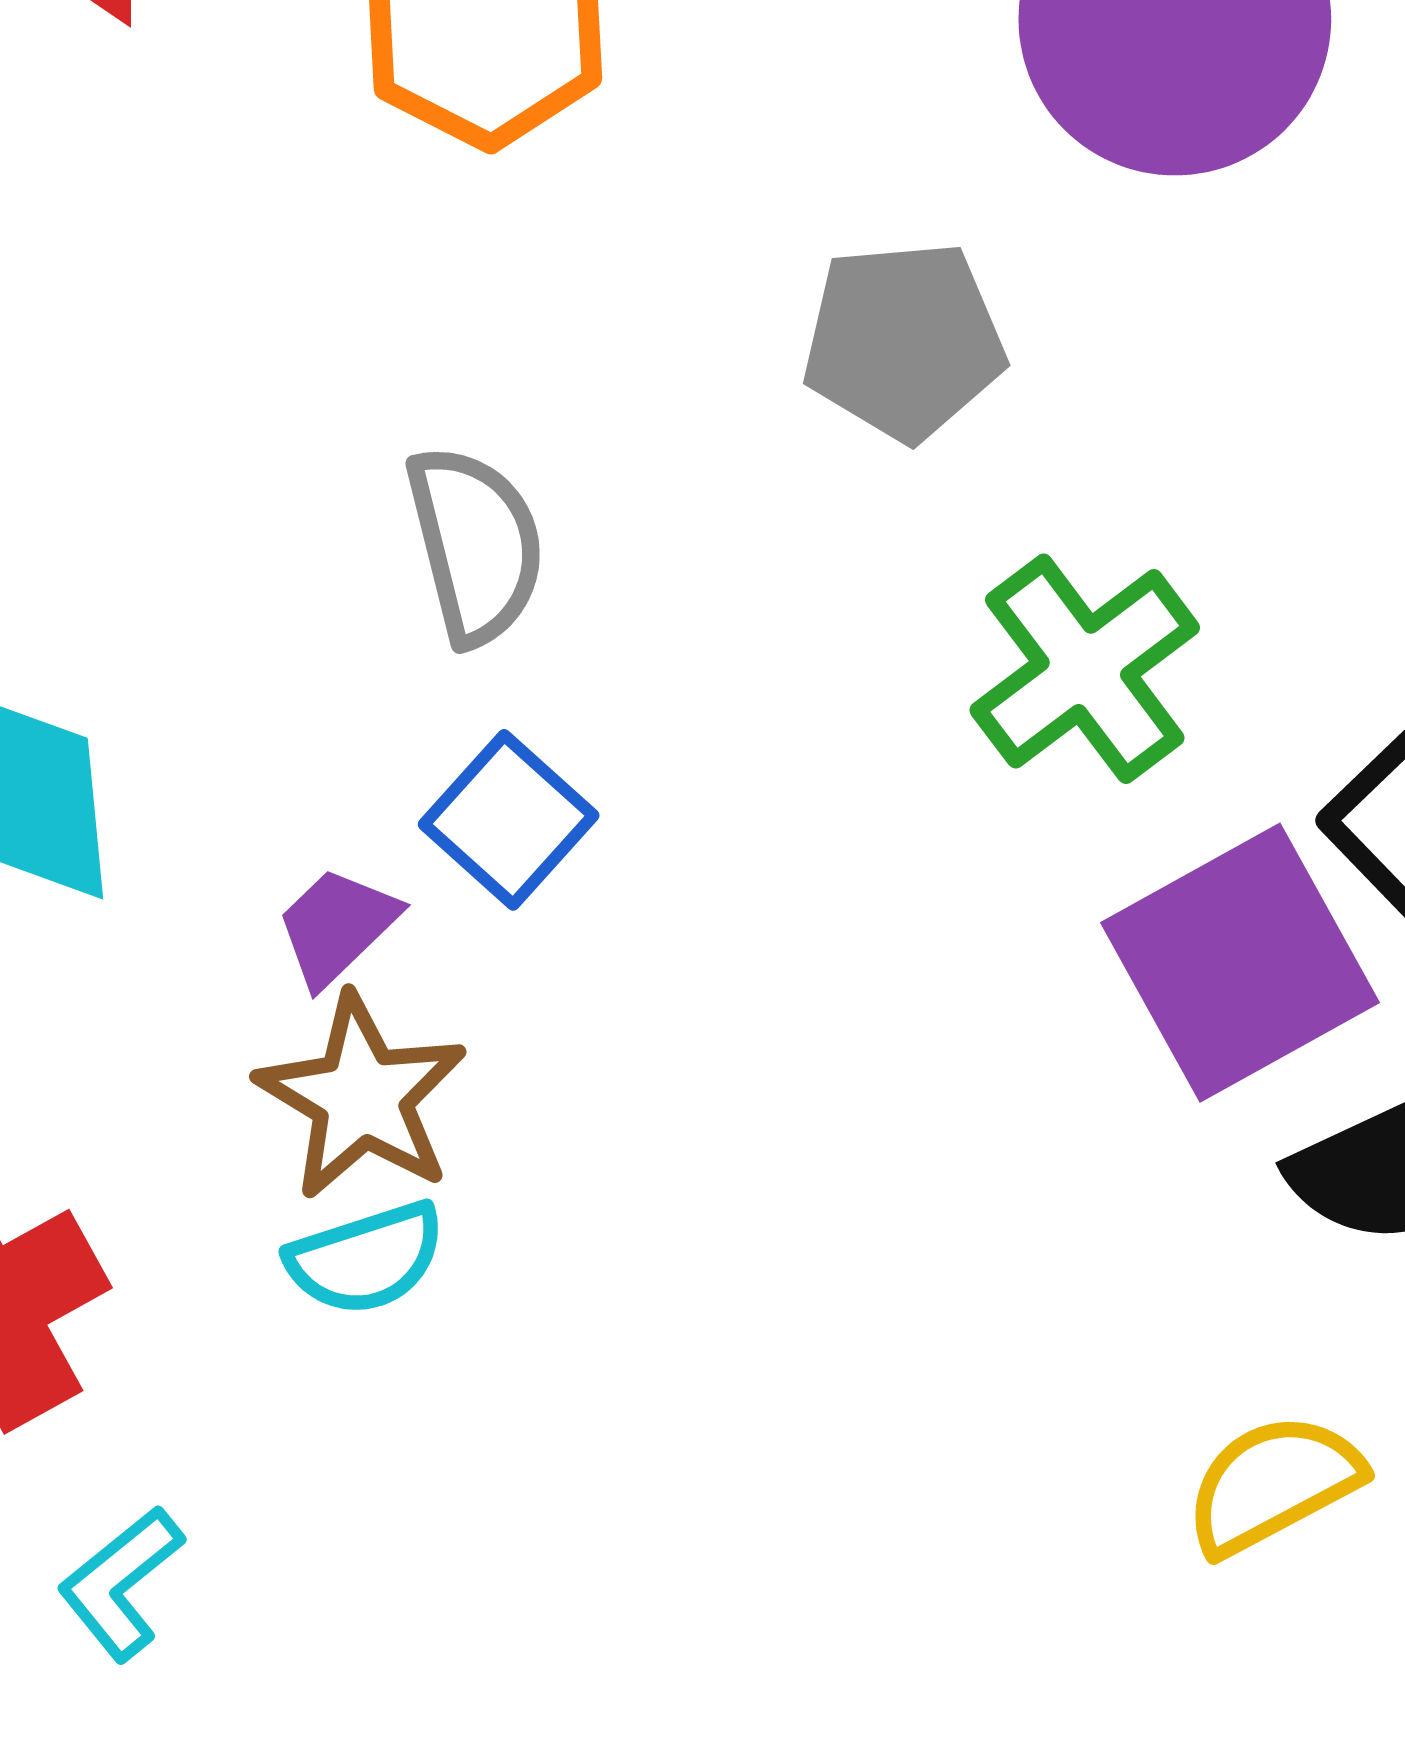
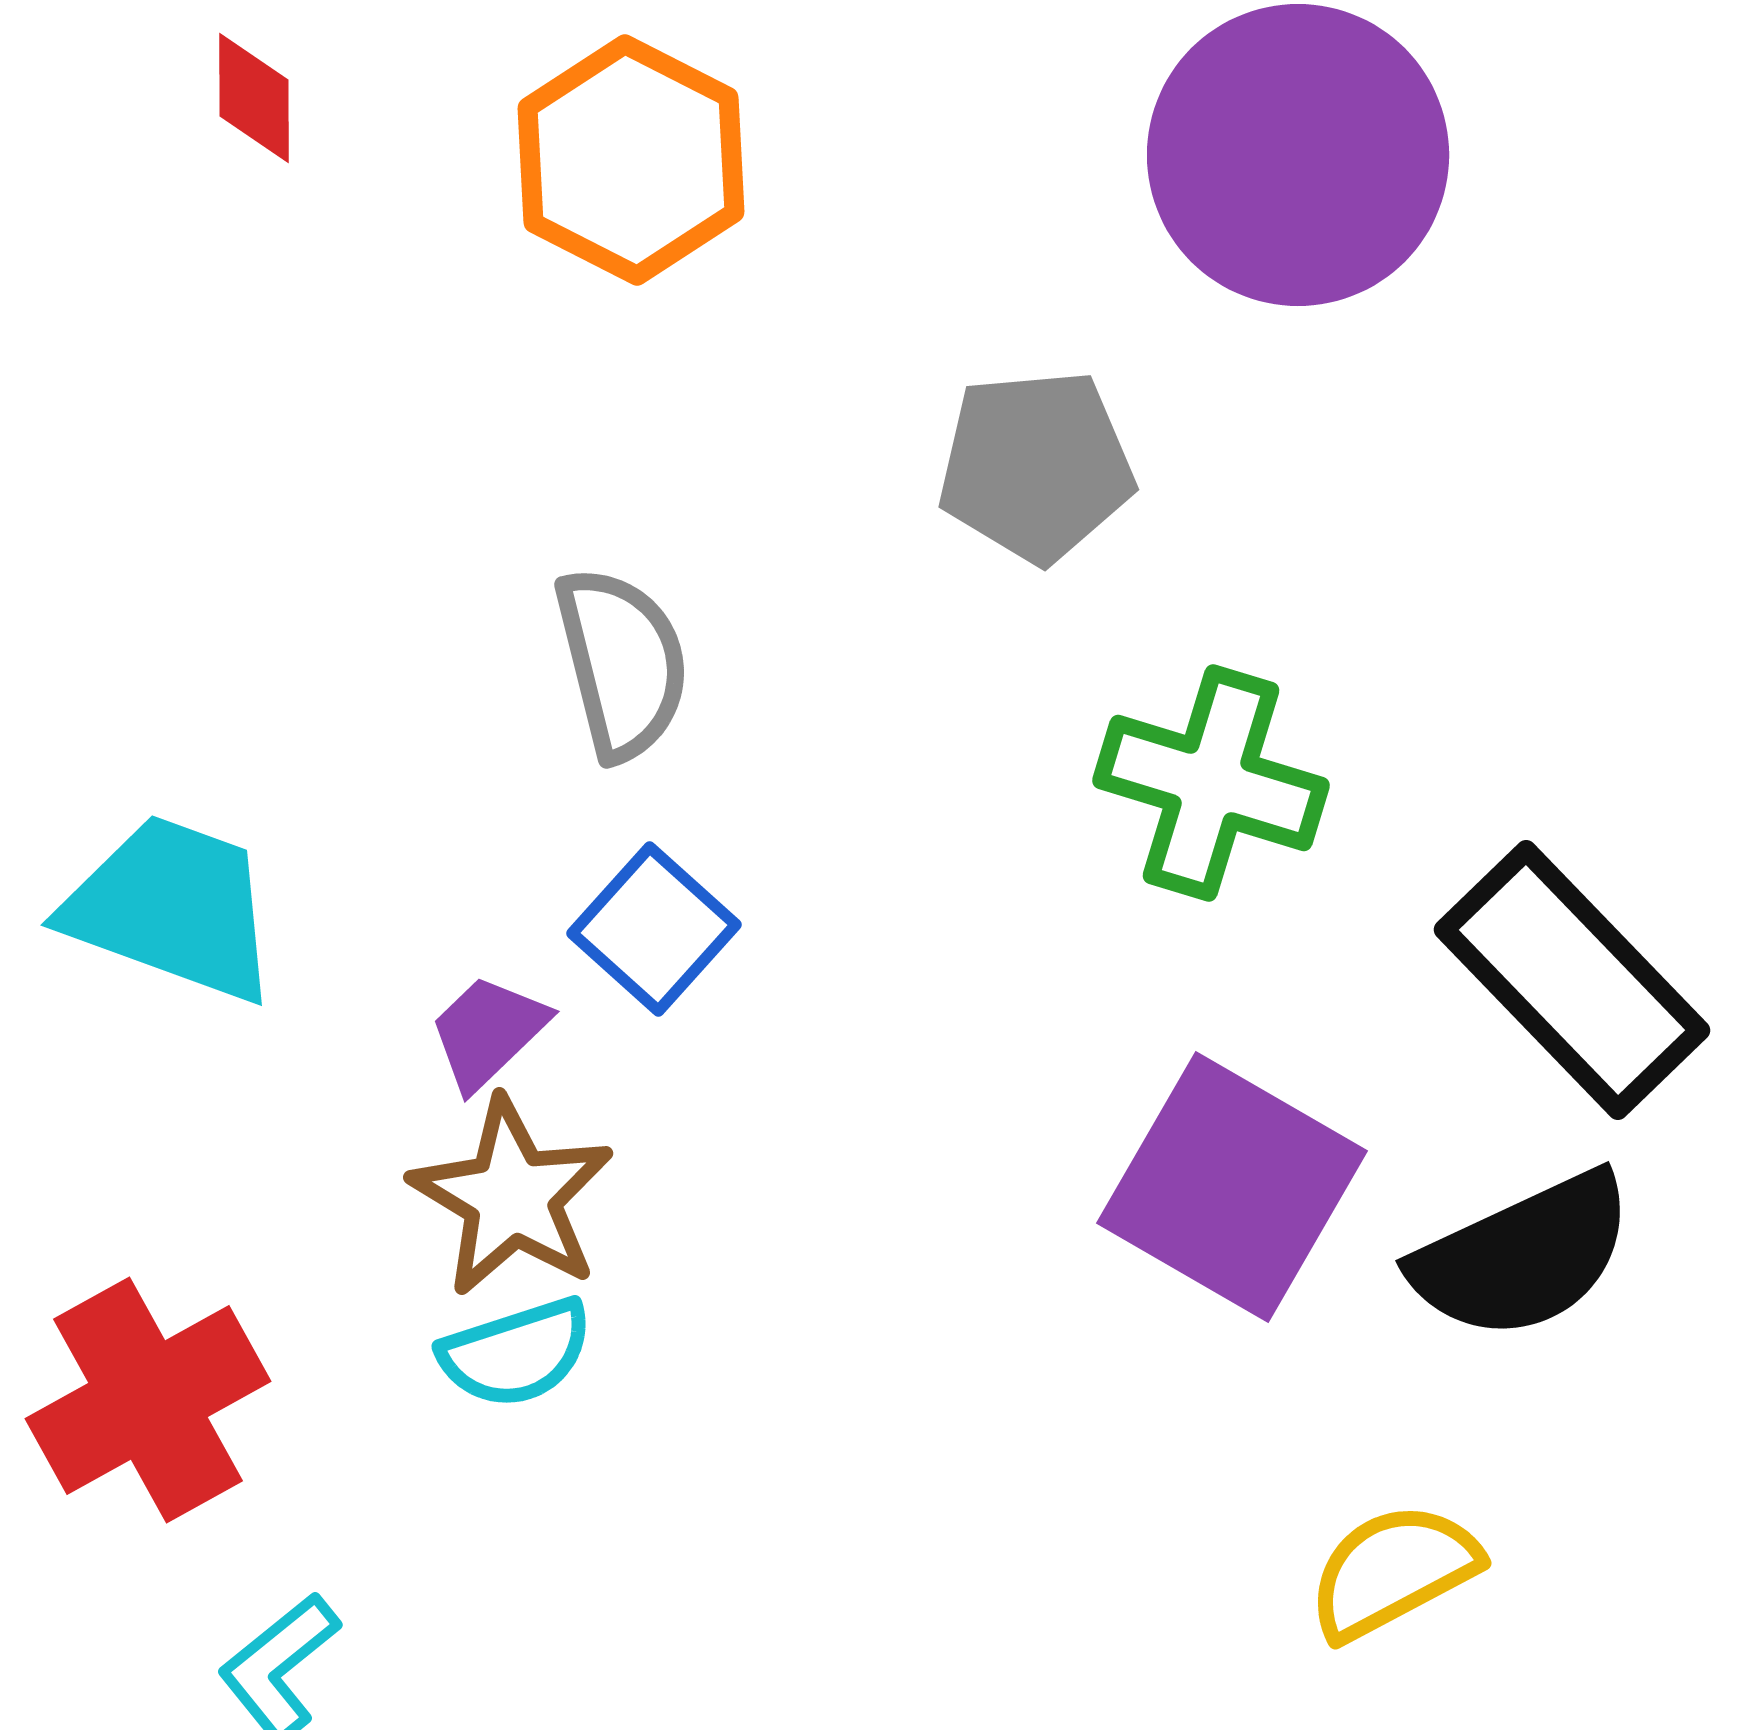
green cross: (1085, 669) -> (1211, 783), turned -36
purple square: (1240, 963) -> (1232, 1187), moved, turned -31

